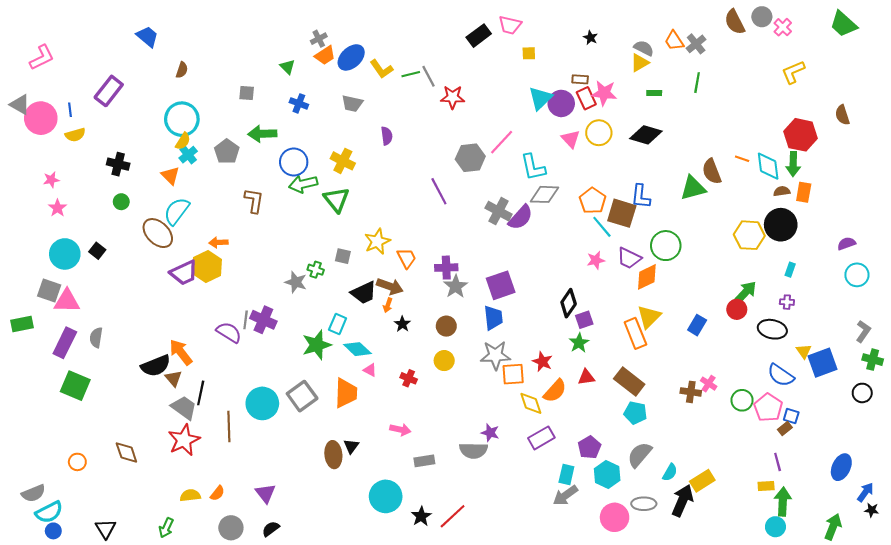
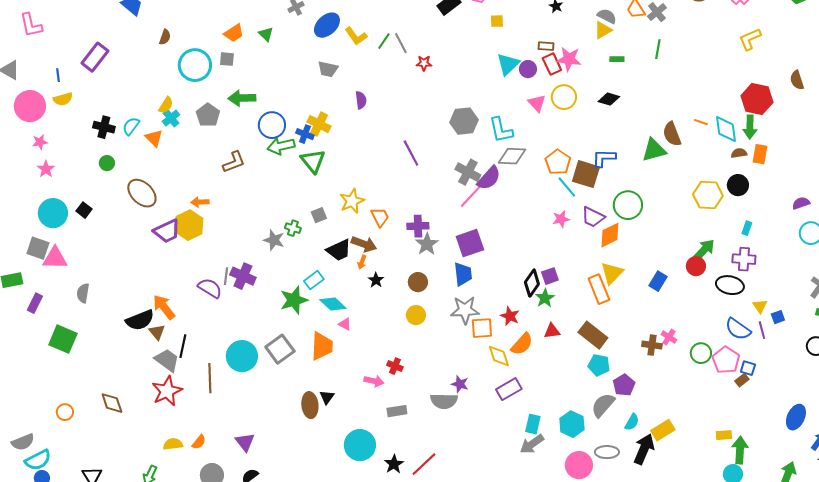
orange trapezoid: (325, 55) -> (234, 33), moved
pink L-shape: (42, 57) -> (31, 25), turned 104
green line: (411, 74) -> (384, 41), turned -42
red star: (453, 97) -> (424, 63), size x0.7
blue cross: (299, 103) -> (305, 134), moved
purple circle: (561, 103) -> (528, 69), size x0.7
pink circle: (41, 118) -> (30, 106), moved
cyan circle: (182, 119) -> (195, 65), moved
black diamond: (646, 135) -> (609, 99), size x0.7
pink line: (502, 142) -> (471, 196), moved
gray hexagon: (470, 158) -> (464, 121), moved
blue L-shape: (641, 196) -> (604, 158), turned 85
brown L-shape: (254, 201) -> (234, 162), turned 60
cyan semicircle: (177, 211) -> (131, 126), moved, size x0.7
black circle: (781, 225) -> (738, 185), size x0.7
gray square: (343, 256) -> (319, 215), turned -35
purple cross: (787, 302) -> (744, 259), size x1.6
black diamond: (569, 303) -> (532, 283), moved
cyan rectangle: (338, 324) -> (314, 280), turned 30
purple rectangle: (65, 343) -> (35, 303), moved, size x0.7
blue square: (822, 363) -> (778, 317), size x0.5
red cross: (409, 378) -> (395, 366), moved
purple pentagon: (589, 447) -> (624, 385), moved
purple line: (778, 462) -> (762, 330), moved

